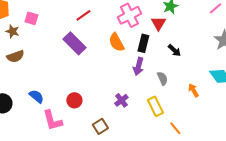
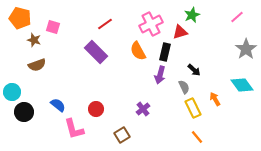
red triangle: (158, 23) -> (180, 32), turned 42
black arrow: (174, 50) -> (194, 70), moved
yellow rectangle: (155, 106) -> (193, 108), moved

